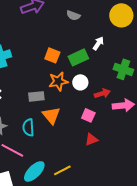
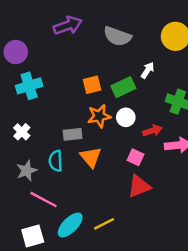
gray semicircle: (73, 15) -> (117, 36), size x1.6
orange square: (52, 55) -> (92, 85), turned -35
cyan semicircle: (28, 127) -> (56, 161), moved
red triangle: (91, 139) -> (139, 186), size x1.5

